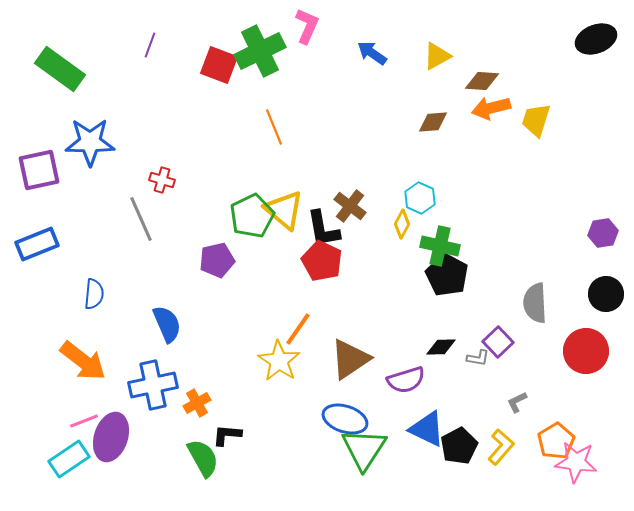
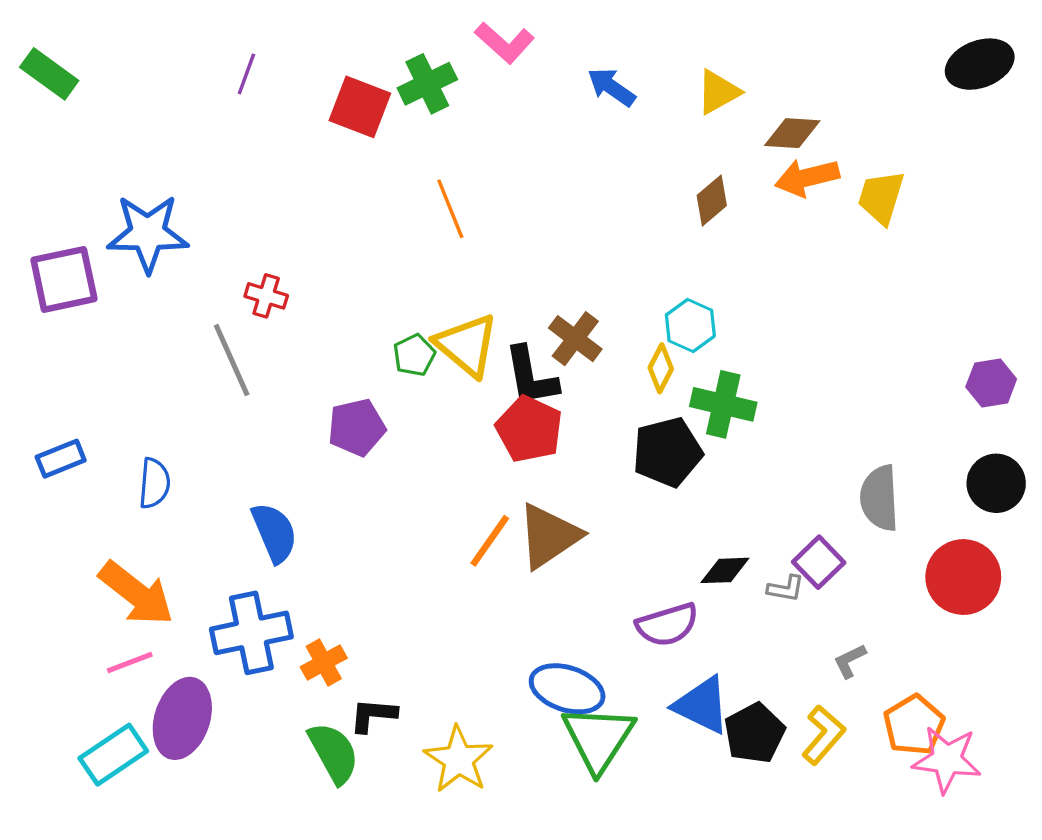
pink L-shape: (307, 26) -> (505, 43), turned 108
green cross: (260, 51) -> (427, 84), size x0.7
green rectangle: (60, 69) -> (49, 74), moved, size x0.7
brown diamond: (433, 122) -> (712, 201), turned -36
green pentagon: (252, 216) -> (414, 355), size x0.6
blue rectangle: (37, 244) -> (61, 459), moved, size x0.7
black pentagon: (447, 275) -> (667, 452), moved, turned 30
brown triangle: (350, 359) -> (549, 536), moved
yellow star: (279, 361) -> (459, 760), moved
pink line: (84, 421) -> (130, 663), moved

